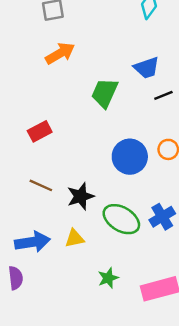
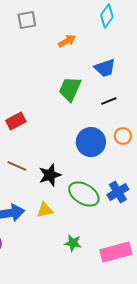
orange arrow: (60, 53) -> (67, 41), moved, size x0.7
black line: (163, 95) -> (109, 101), moved
green star: (108, 278) -> (73, 243), turned 30

